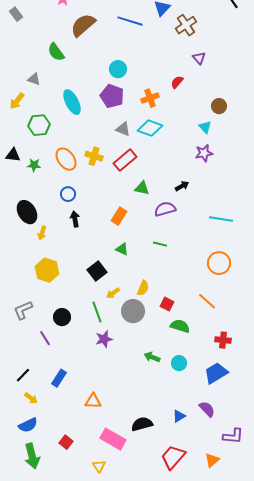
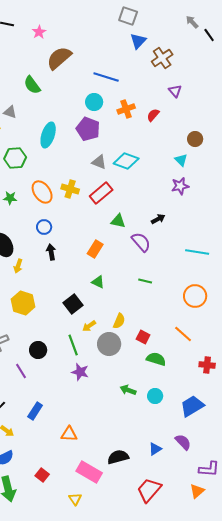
blue line: (130, 21) -> (106, 77), moved
orange cross: (150, 98) -> (126, 109), moved
cyan ellipse: (72, 102) -> (48, 135), turned 45
purple semicircle: (165, 209) -> (141, 242), turned 65
green line: (160, 244) -> (145, 281), moved
purple star: (104, 339) -> (80, 372), turned 30
red cross: (223, 340) -> (207, 365), moved
orange triangle: (212, 460) -> (197, 491), moved

